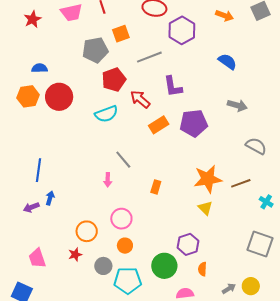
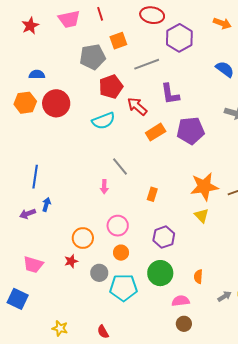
purple hexagon: (188, 244) -> (164, 237), moved
pink trapezoid: (37, 258) -> (33, 265), turned -55

